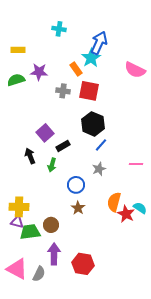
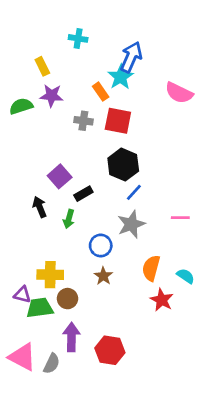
yellow rectangle: (18, 50) -> (42, 66), moved, turned 64
gray star: (99, 169) -> (131, 224), size x1.5
yellow cross: (19, 207) -> (50, 275), moved
red star: (126, 214) -> (162, 300), moved

